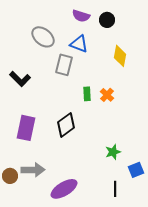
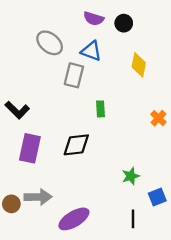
black L-shape: (20, 79) -> (17, 110), moved
orange cross: (107, 95) -> (158, 118), moved
black diamond: (66, 125) -> (76, 145), turned 30

